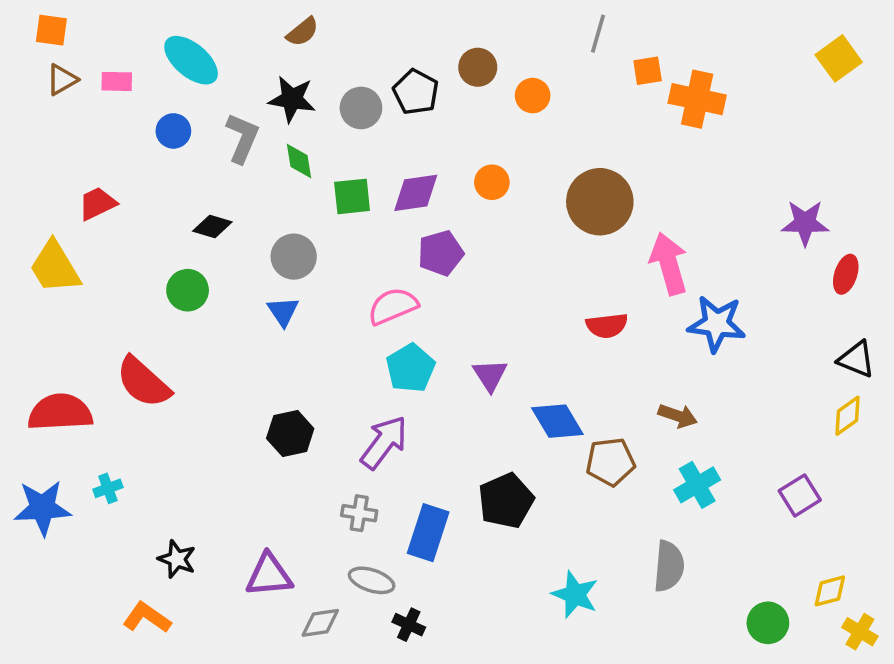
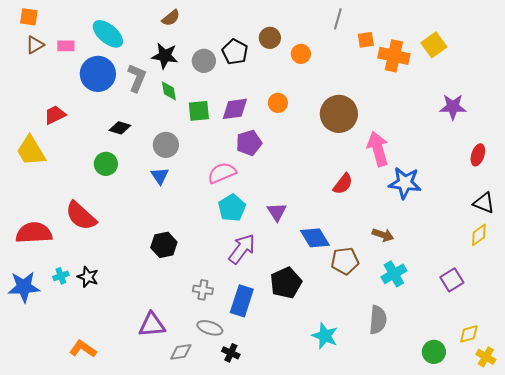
yellow square: (839, 58) -> (434, 45), moved
blue circle: (173, 131) -> (98, 74), size x1.8
purple star: (805, 223) -> (453, 107), moved
red semicircle: (607, 326) -> (343, 184), turned -45
purple arrow: (384, 442) -> (242, 249), moved
black star: (177, 559) -> (88, 277), moved

